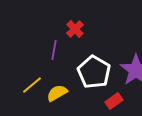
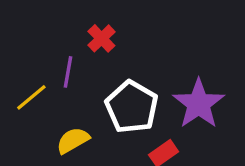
yellow line: (32, 85) -> (31, 97), moved

